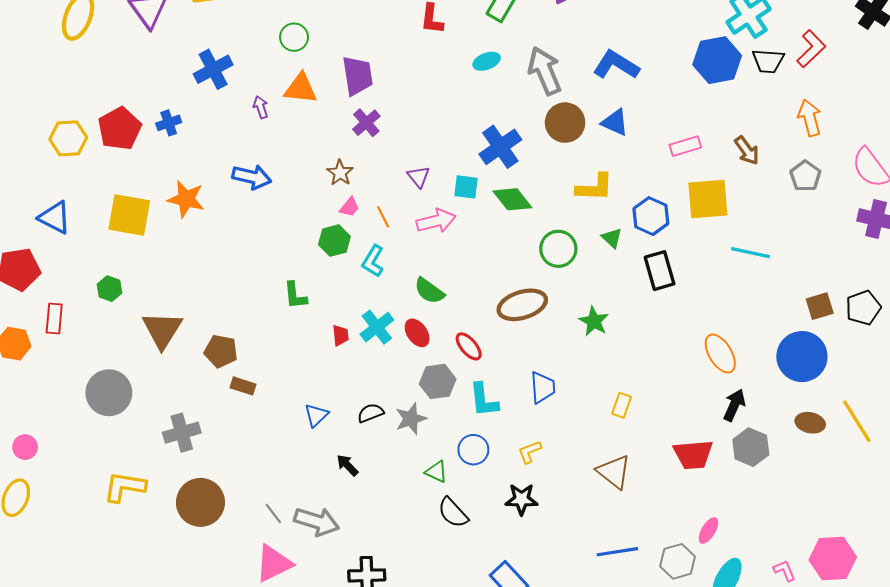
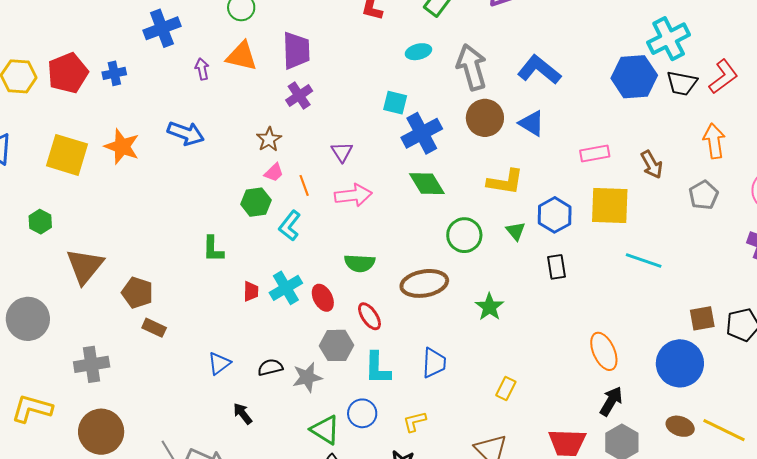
cyan square: (466, 187) -> (395, 103), moved
black rectangle: (660, 271) -> (556, 267), size x0.7
green semicircle: (429, 291) -> (360, 263), moved, turned -40
yellow line: (857, 421) -> (724, 430), turned -39
green triangle: (436, 472) -> (325, 430), size x1.4

